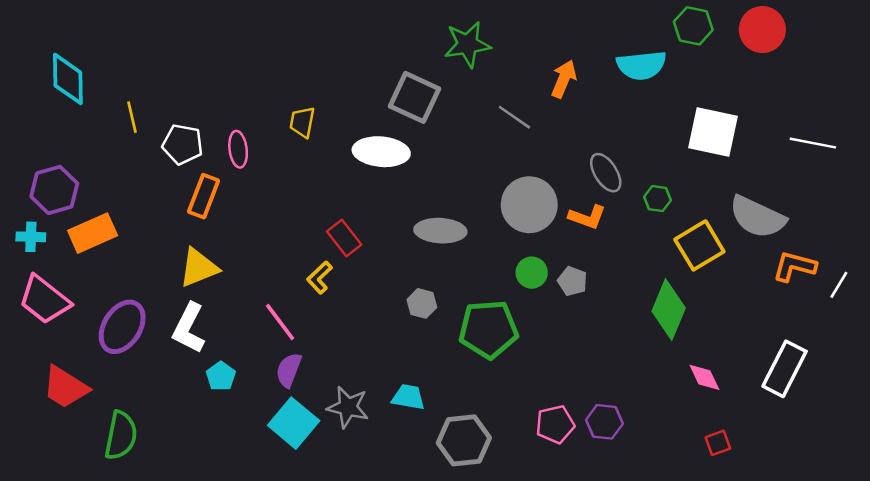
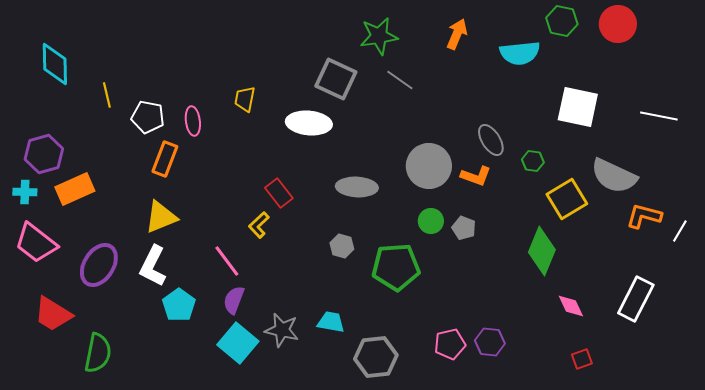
orange arrow: (564, 79) -> (457, 34), moved
gray line: (514, 117) -> (400, 80), moved
cyan pentagon: (221, 376) -> (179, 305), size x1.4

